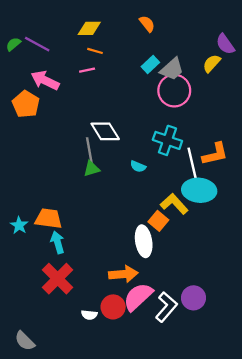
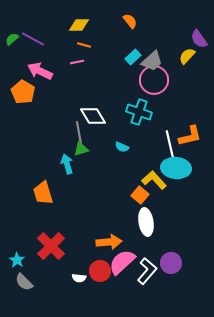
cyan cross: (167, 140) -> (139, 112), moved
orange trapezoid: (49, 219) -> (43, 193), turned -115
cyan star: (19, 225) -> (17, 260), moved
white ellipse: (144, 241) -> (146, 222), moved
cyan arrow: (58, 242) -> (67, 164), moved
gray semicircle: (25, 341) -> (24, 282), moved

